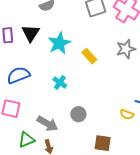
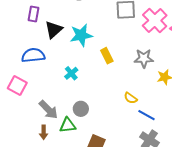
black triangle: (31, 33) -> (54, 30), moved
yellow semicircle: (127, 114) -> (131, 98), moved
green triangle: (26, 140) -> (68, 125), moved

